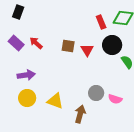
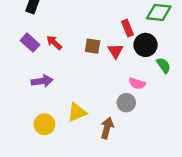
red rectangle: (101, 22) -> (127, 28), moved
yellow circle: (27, 98) -> (44, 124), moved
pink semicircle: (115, 99) -> (137, 83), moved
yellow triangle: (55, 101) -> (77, 112), turned -42

